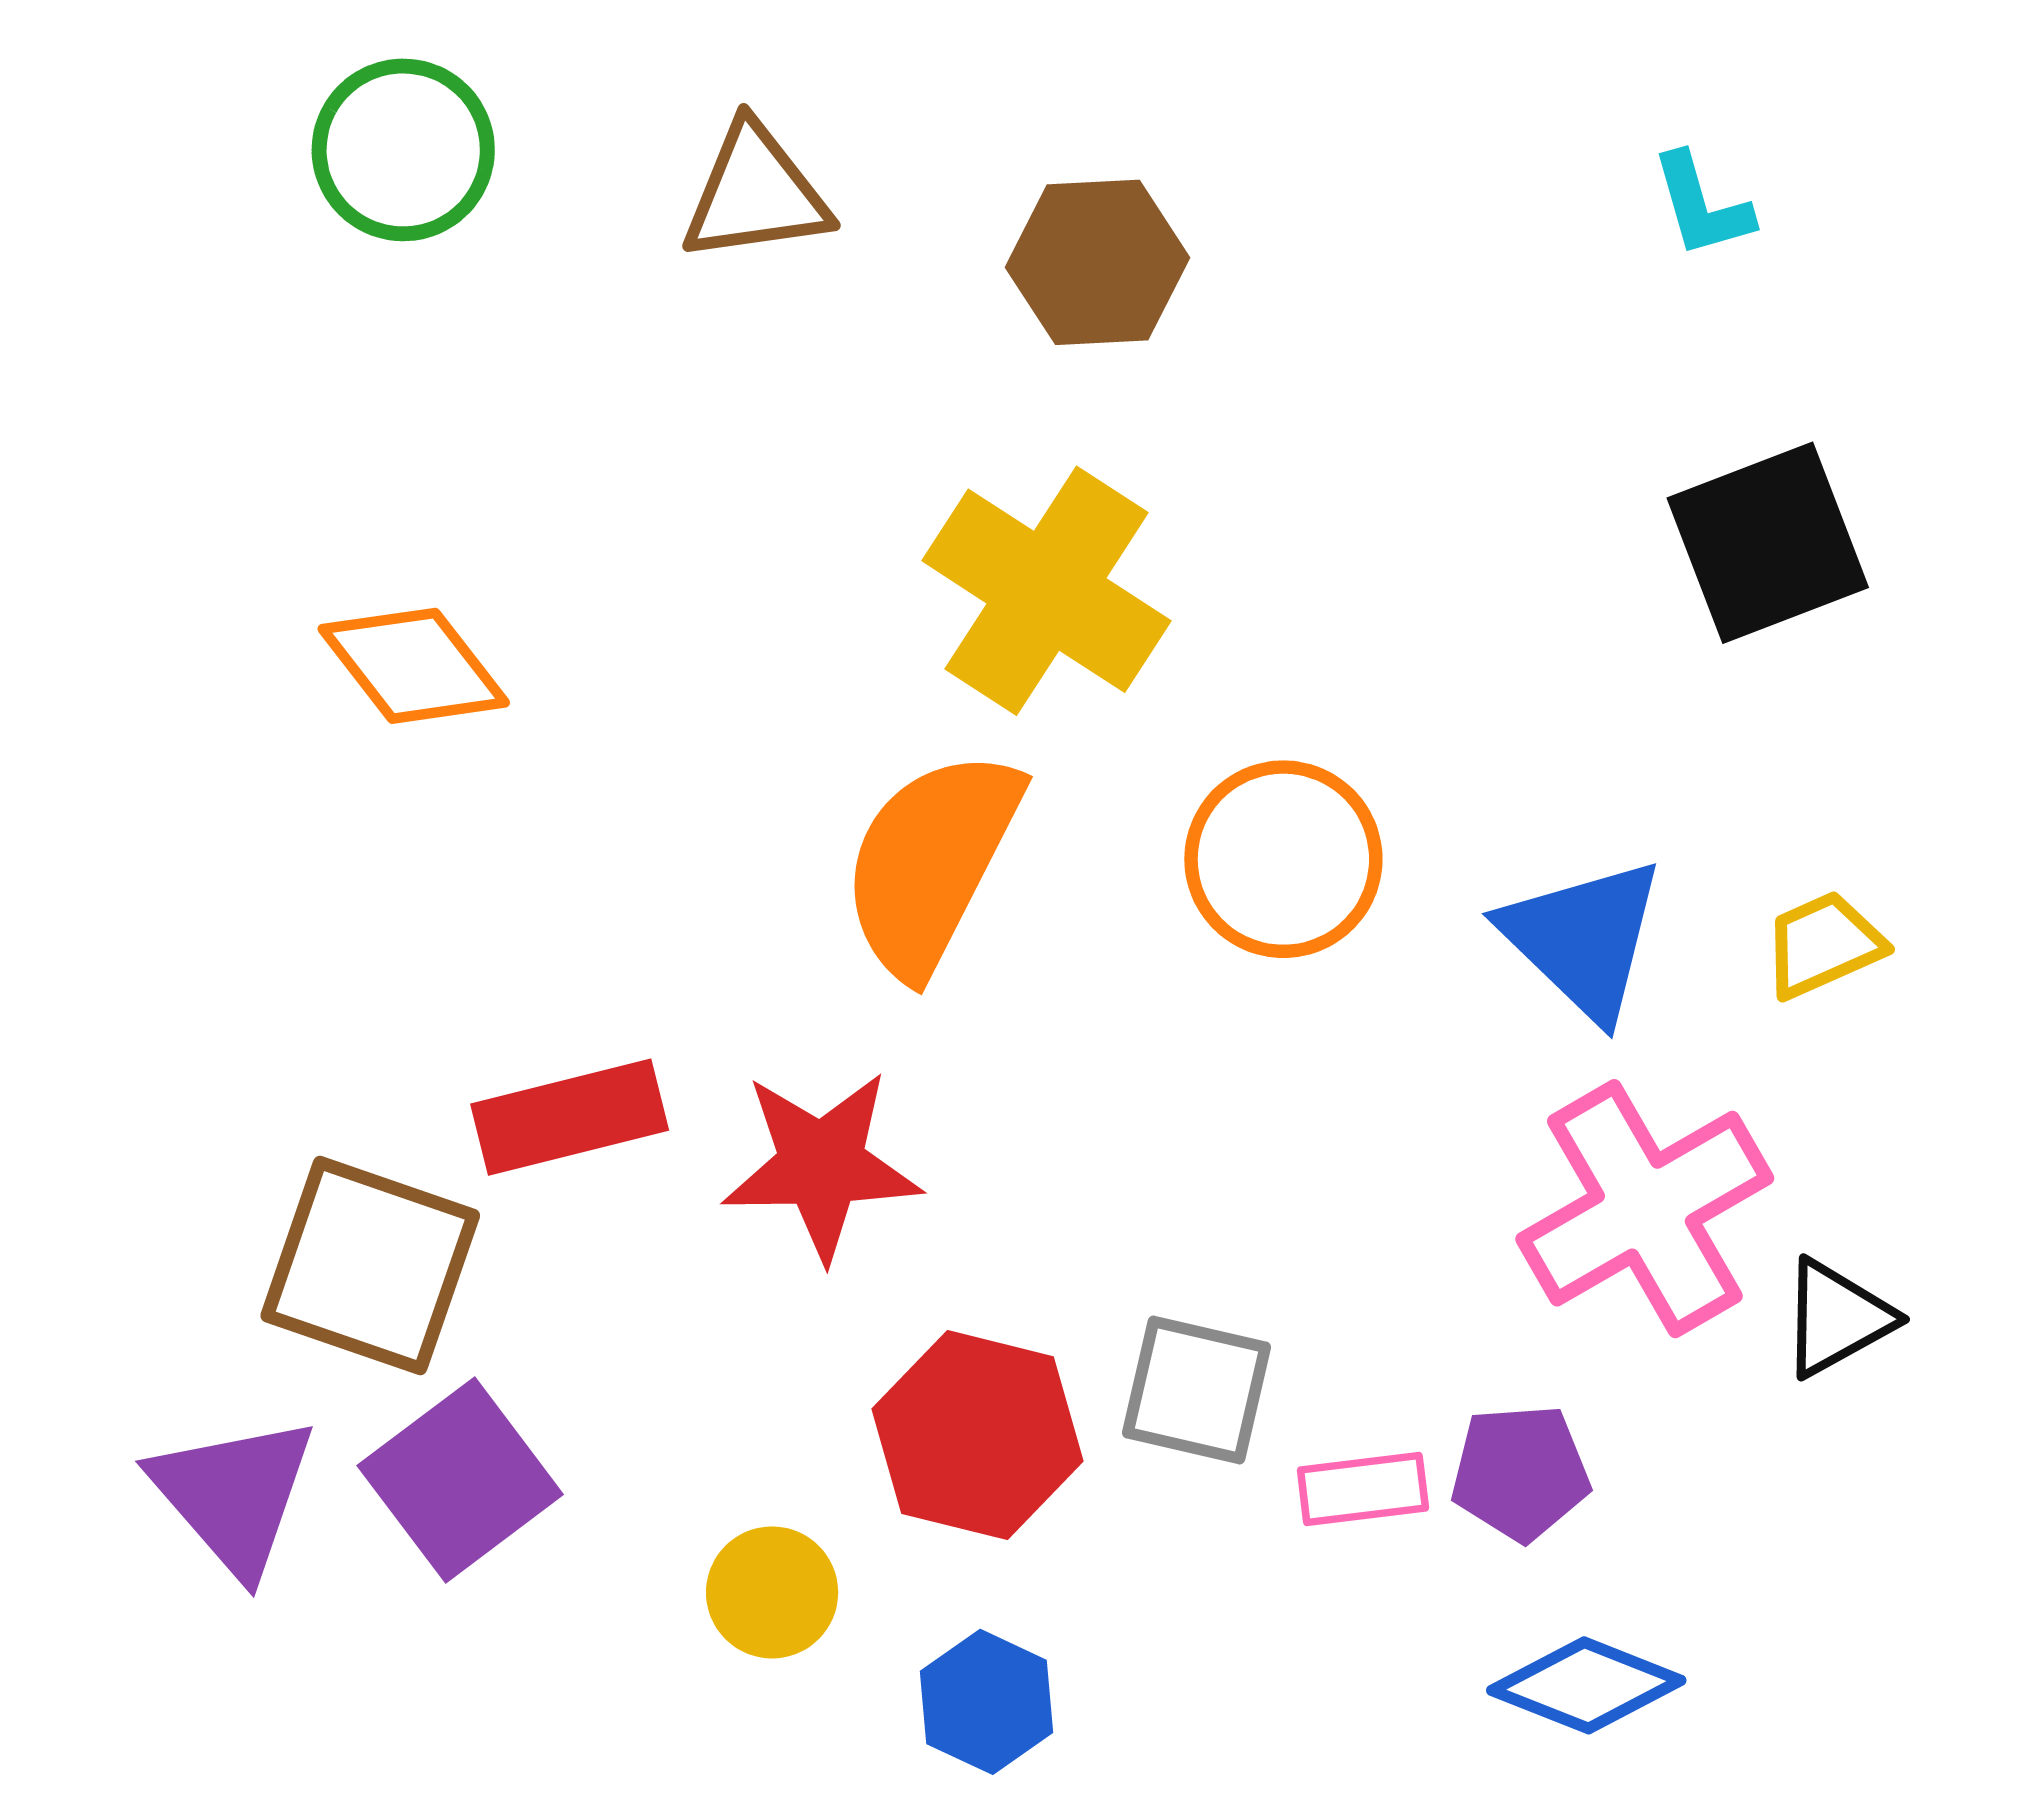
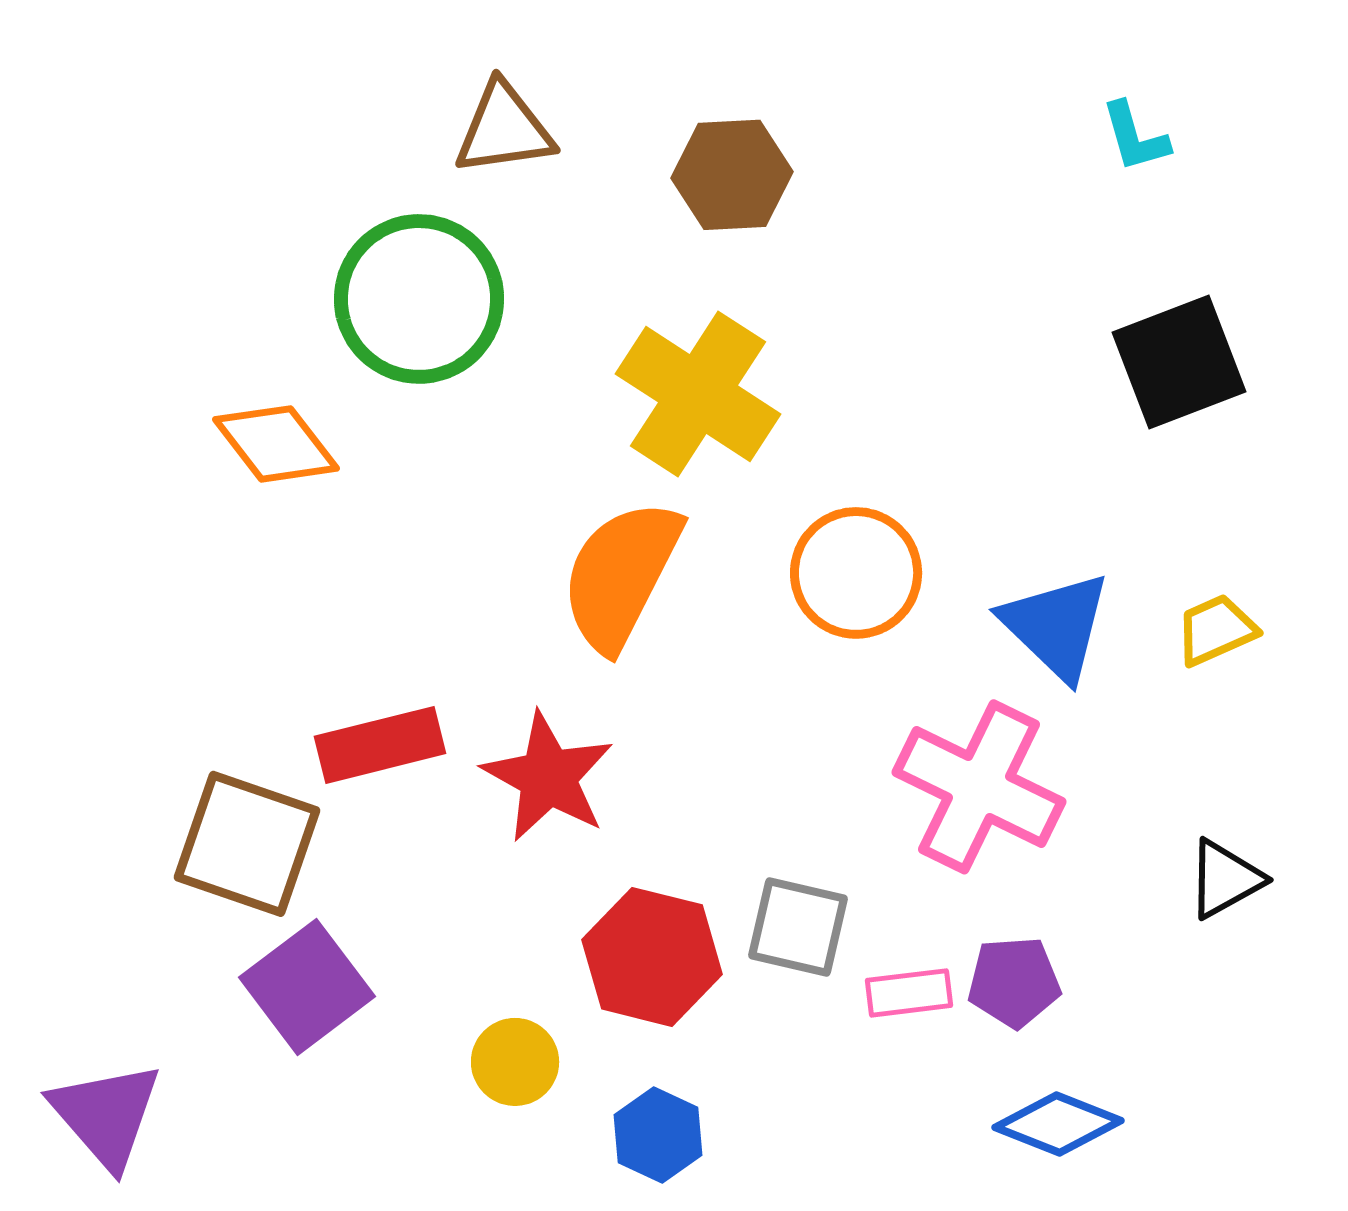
green circle: (403, 150) -> (419, 299), moved, size x1.4
red star: (822, 1165) -> (548, 777), turned 30
pink cross: (1645, 1209) -> (979, 787), moved, turned -34
purple triangle: (234, 1495) -> (106, 1115), moved

